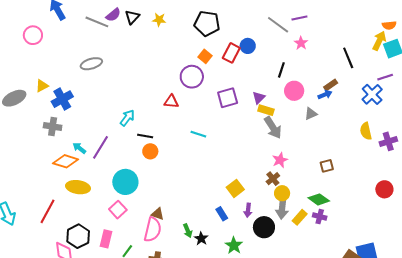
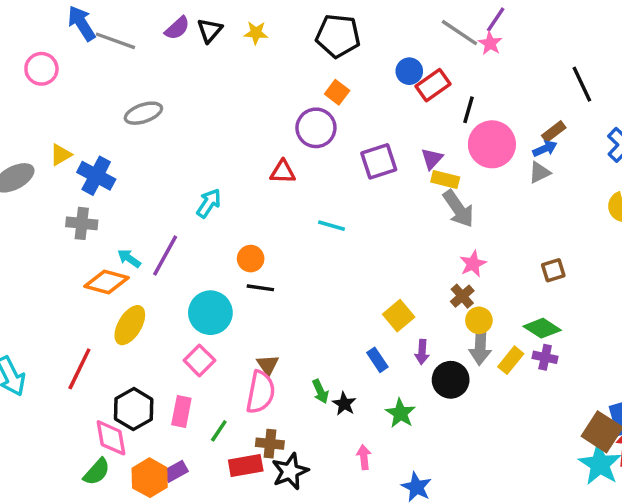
purple line: (299, 18) -> (496, 19), turned -42
gray line: (97, 22) -> (115, 41), moved
pink star: (301, 43) -> (490, 43), moved
red rectangle: (231, 53) -> (433, 85), moved, turned 30
pink circle: (294, 91) -> (492, 144), size x1.4
blue cross: (62, 99) -> (96, 176), turned -30
gray triangle: (311, 114) -> (539, 172), moved
black line: (145, 136) -> (260, 288), moved
yellow ellipse: (78, 187) -> (130, 325), turned -65
brown triangle: (158, 214) -> (268, 365), turned 40

